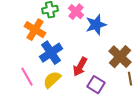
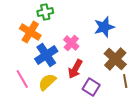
pink cross: (76, 12) -> (71, 43), moved
blue star: (96, 25) -> (104, 27), moved

